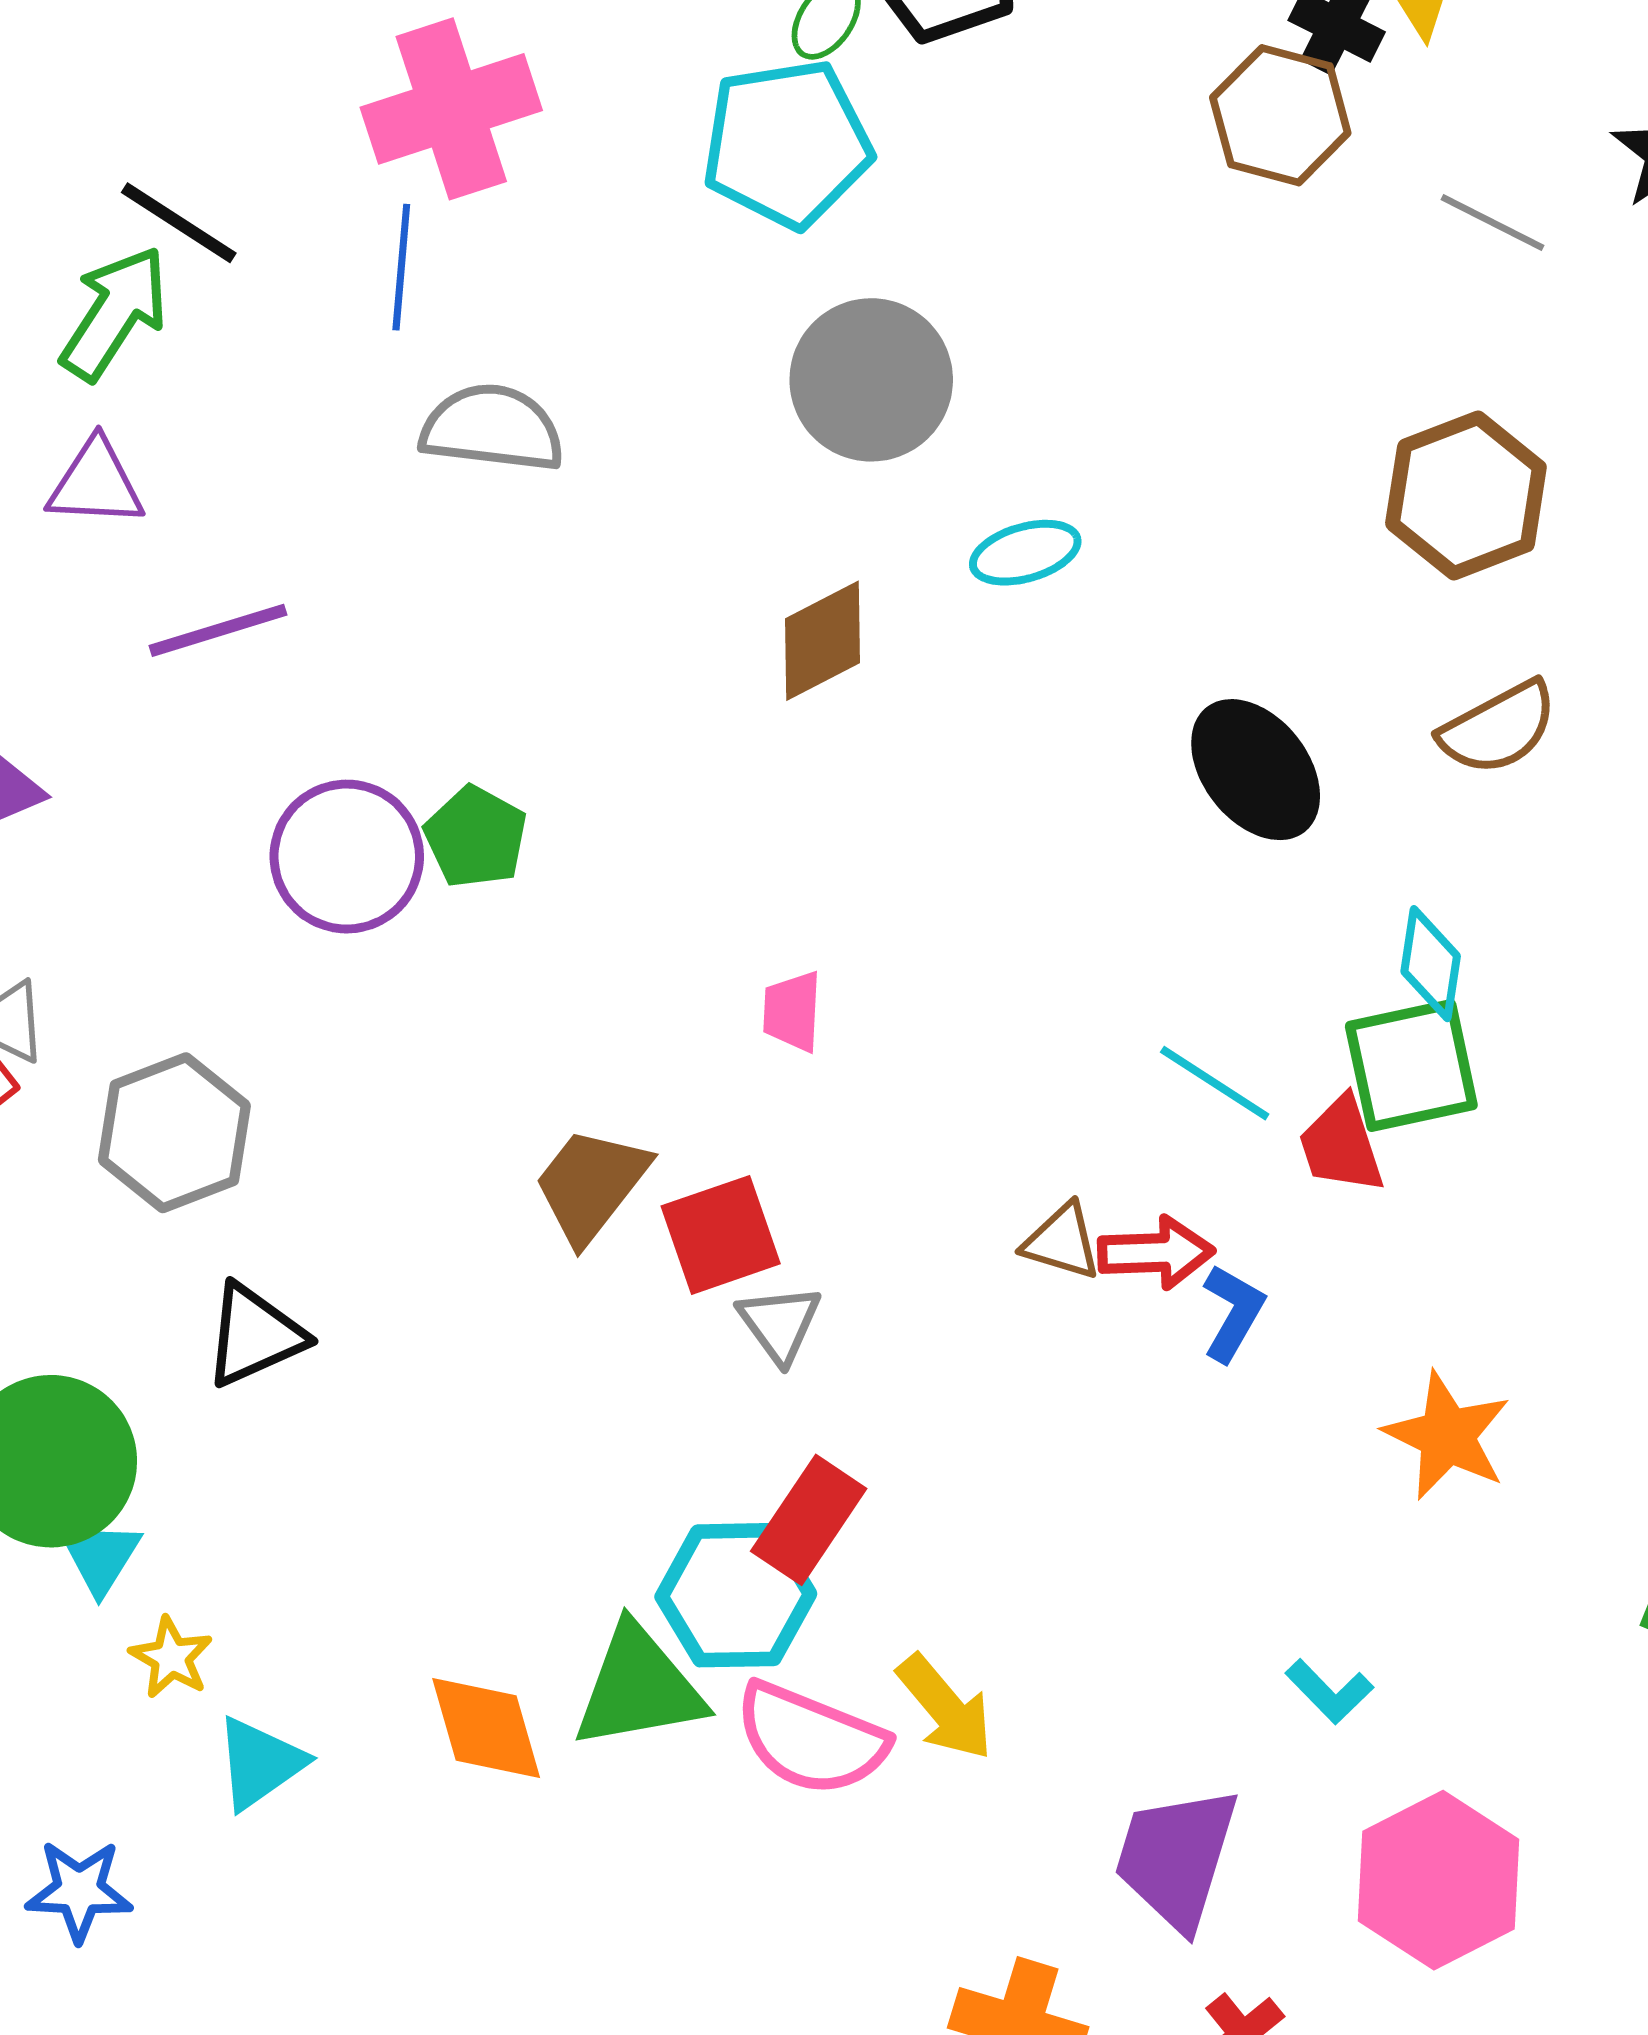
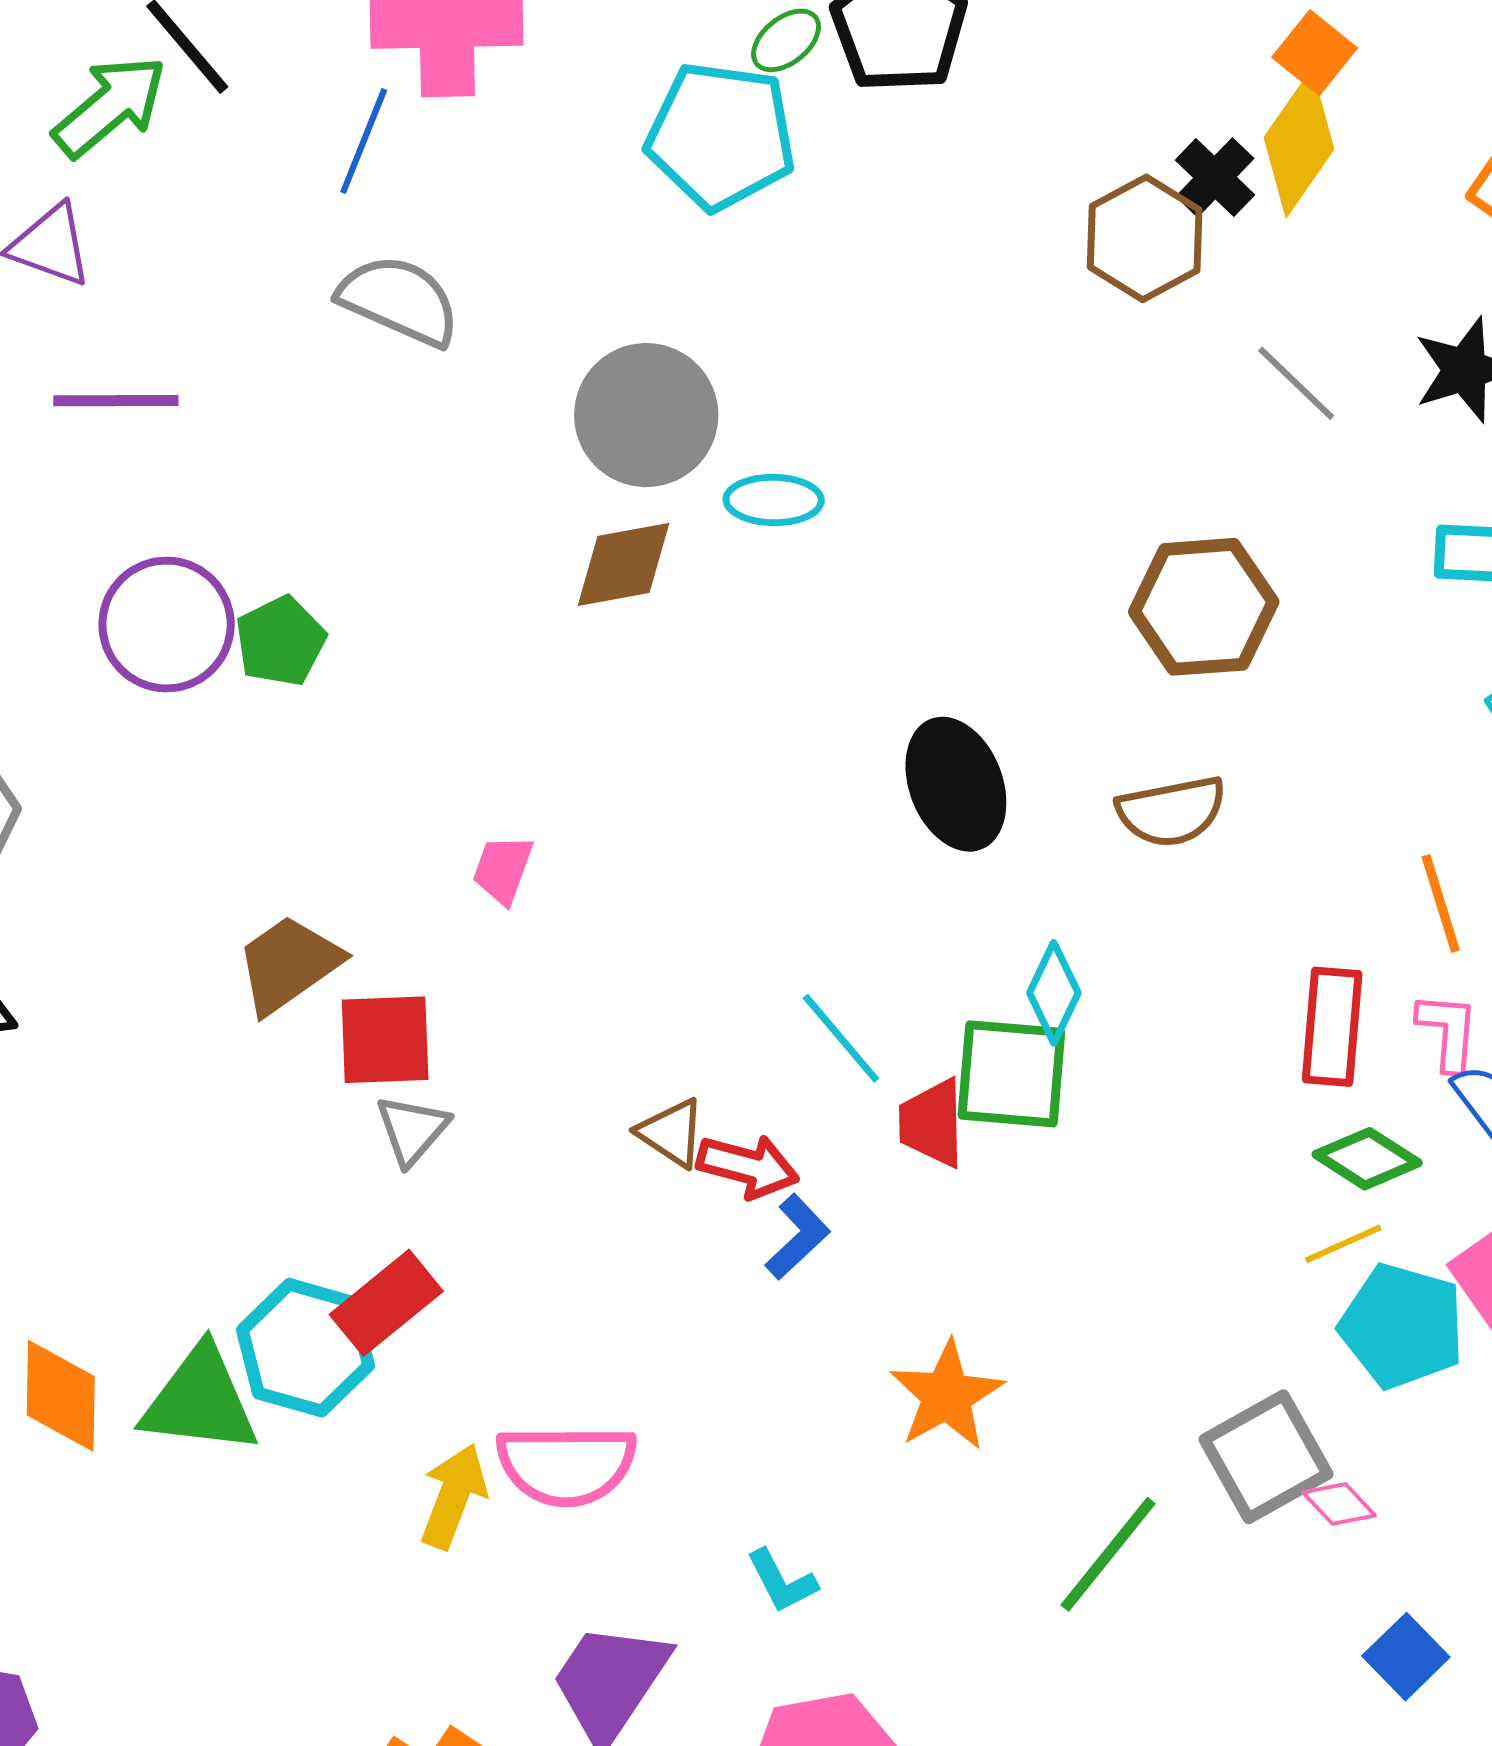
gray circle: (871, 380) -> (646, 415), moved
cyan ellipse: (1025, 553) -> (774, 500), moved
yellow arrow: (945, 1707) -> (453, 1496), turned -136
pink semicircle: (811, 1739) -> (566, 1465), moved, turned -39

